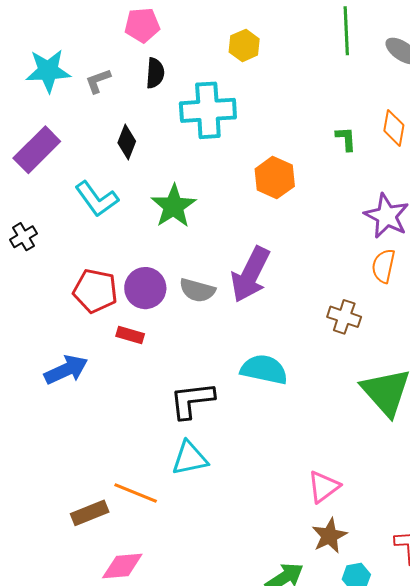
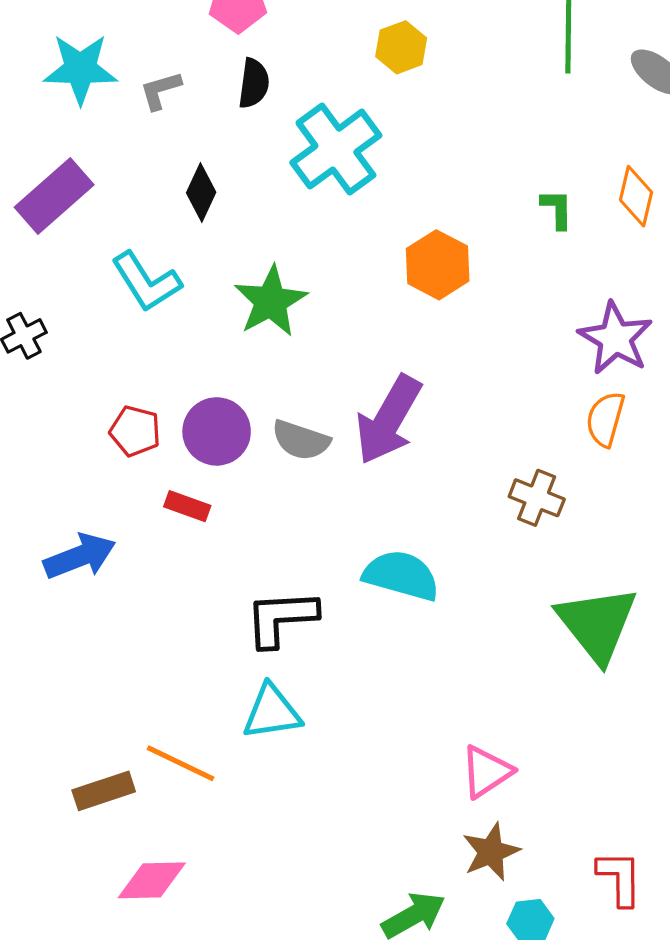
cyan cross: (208, 110) -> (336, 149), turned -36
red pentagon: (95, 291) -> (135, 431), size x0.7

